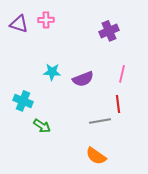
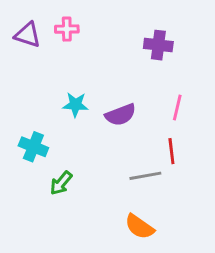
purple cross: (109, 31) -> (158, 45), turned 30
green arrow: (42, 126) -> (61, 183), turned 96

